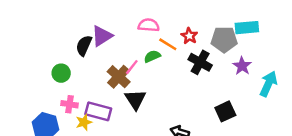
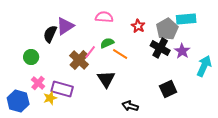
gray pentagon: (224, 40) -> (167, 29), turned -30
orange line: (168, 44) -> (120, 54), moved
black cross: (200, 62) -> (160, 48), moved
black triangle: (135, 99) -> (106, 79), moved
pink cross: (70, 104) -> (38, 83), turned 32

